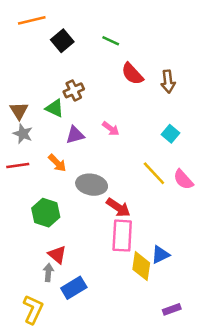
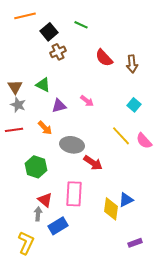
green line: (111, 41) -> (81, 25), moved
brown cross: (74, 90) -> (58, 52), moved
pink rectangle: (122, 236) -> (74, 194), moved

